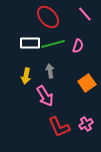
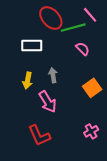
green line: (53, 44) -> (73, 28), moved
pink semicircle: (78, 46) -> (83, 49), turned -64
red L-shape: (59, 127) -> (39, 136), moved

